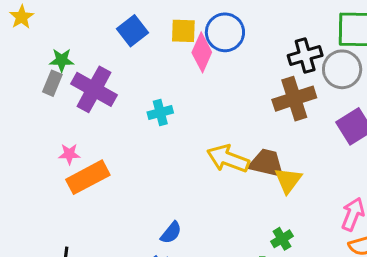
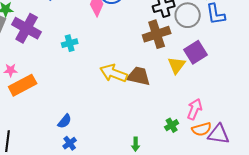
yellow triangle: (288, 180) -> (177, 65), moved
blue semicircle: (171, 233) -> (65, 121), moved
green cross: (282, 239) -> (172, 125), moved

